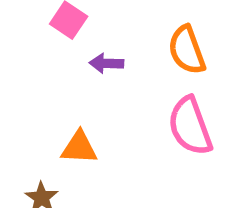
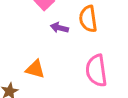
orange semicircle: (187, 50) -> (88, 19), moved

